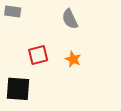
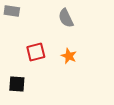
black square: (18, 89) -> (17, 84), size x0.7

